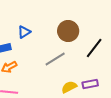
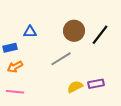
blue triangle: (24, 32) -> (30, 32), turned 32
black line: (94, 48) -> (100, 35), moved

